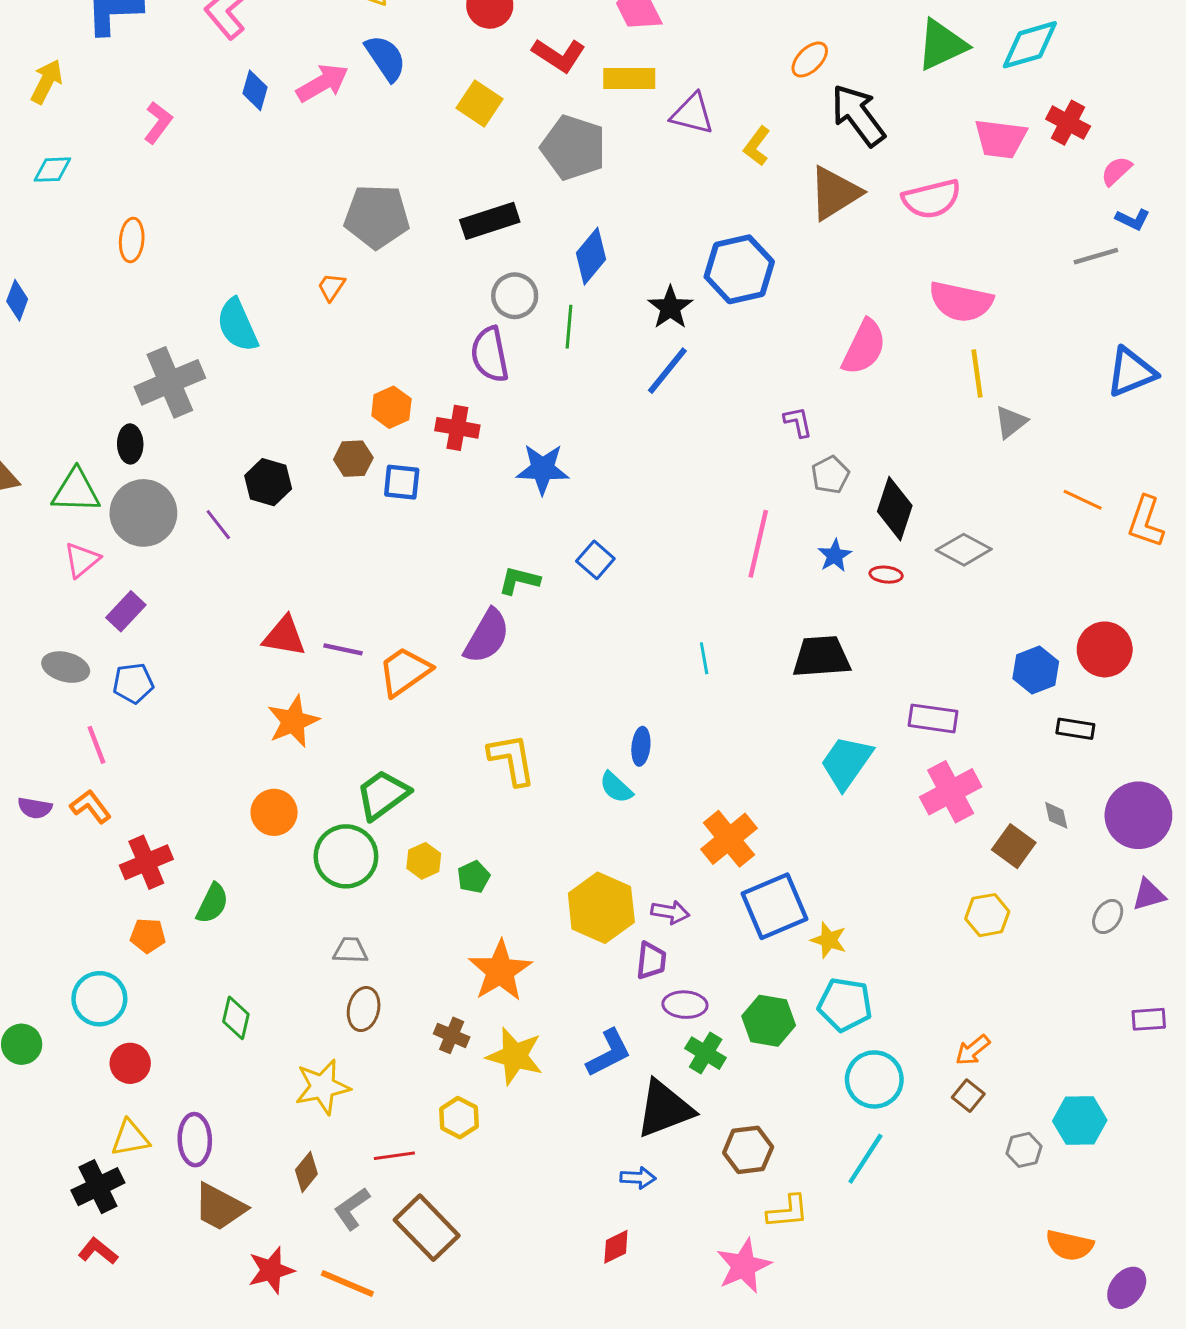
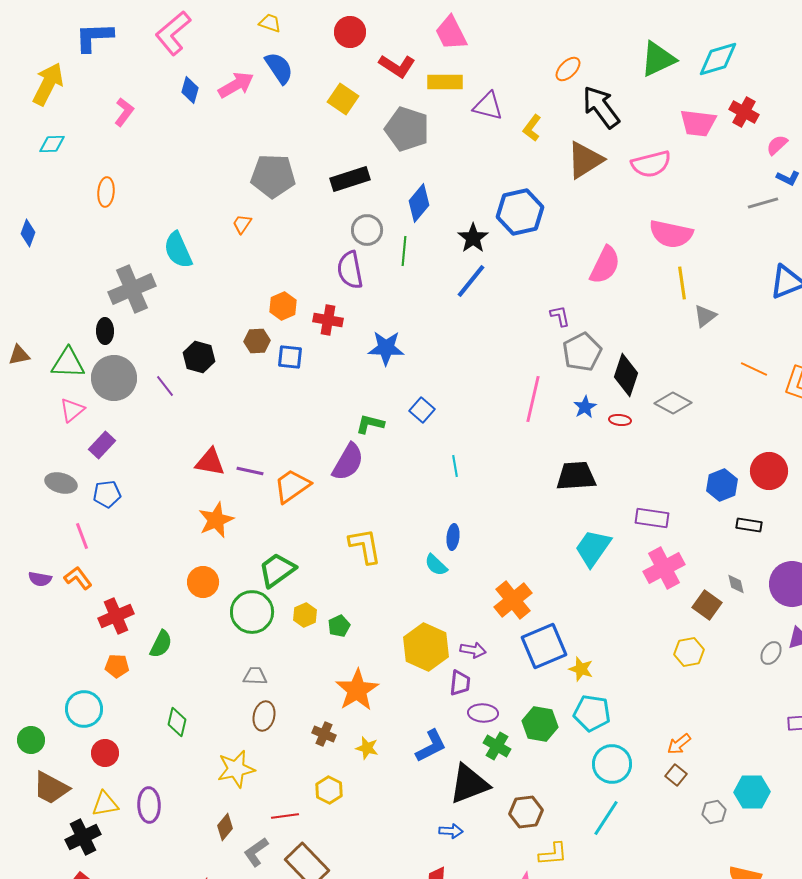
yellow arrow: (47, 81) -> (48, 84), size x1.4
gray pentagon: (830, 475) -> (582, 352), size x1.5
cyan line: (704, 658) -> (455, 466), moved
yellow star: (515, 1056) -> (367, 748), size x0.6
brown trapezoid: (220, 1207) -> (51, 788), moved

